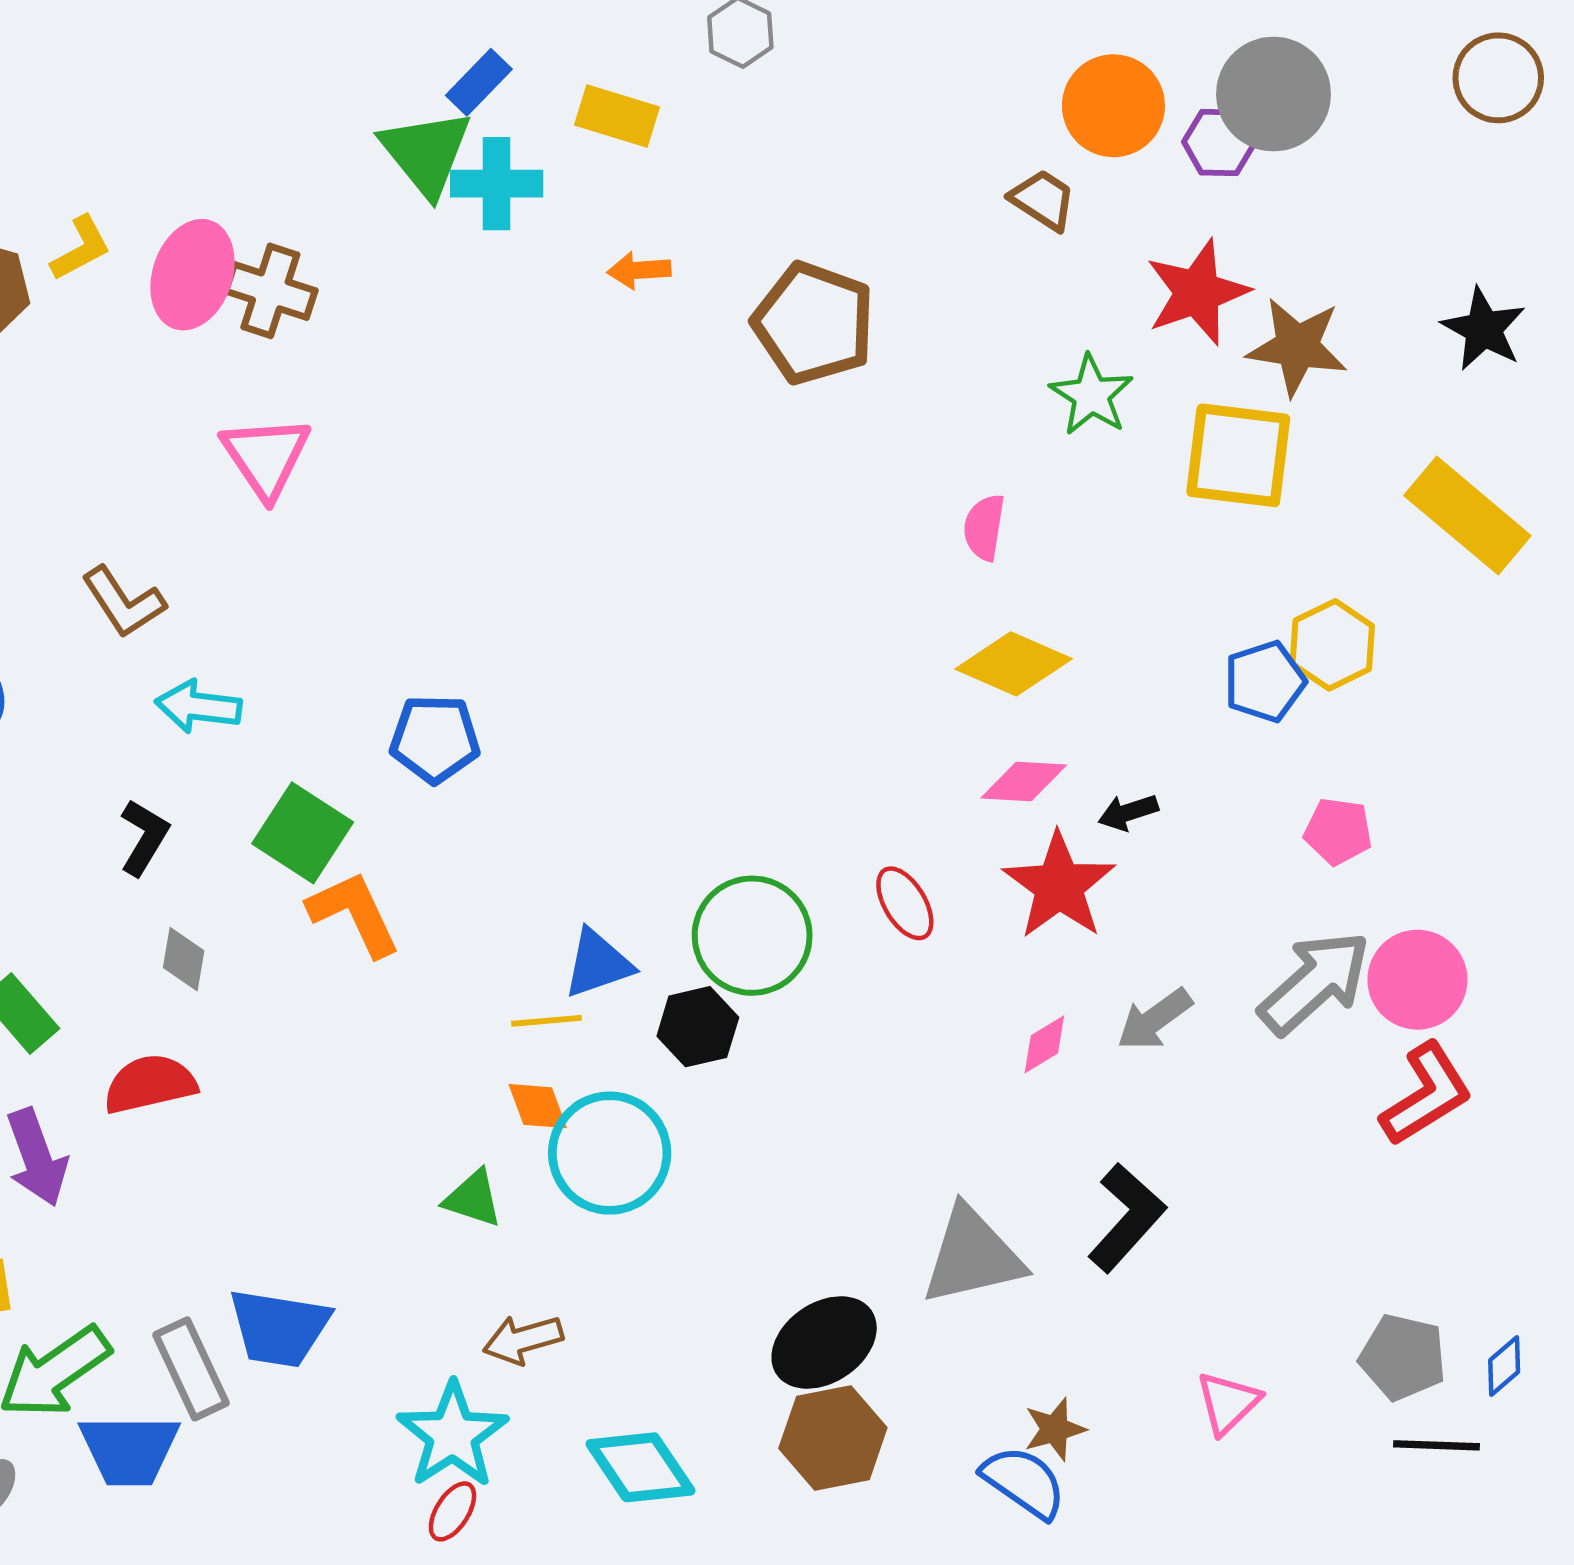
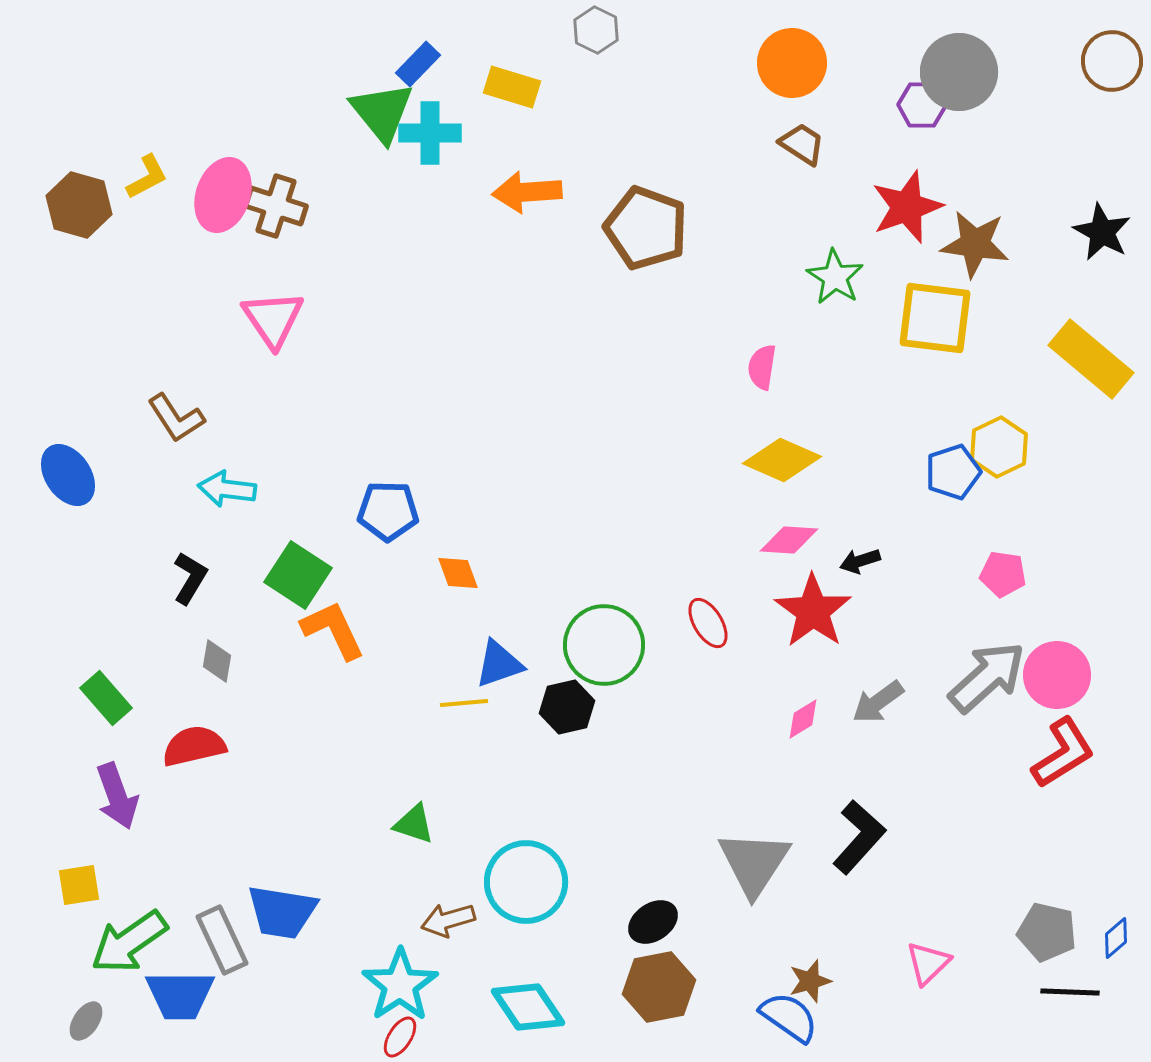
orange circle: (1113, 106) -> (792, 63), moved
orange arrow: (639, 270) -> (527, 192), size x1.6
orange diamond: (538, 1106) -> (458, 573), moved
cyan circle: (610, 1153) -> (526, 882), moved
gray triangle: (972, 1256) -> (754, 863), turned -44
black ellipse: (824, 1343) -> (653, 922), size x0.7

